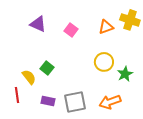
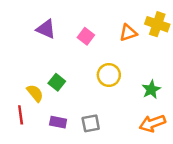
yellow circle: (104, 62) -> (109, 75), moved
gray square: (75, 102) -> (91, 123), size x0.7
orange arrow: (110, 102) -> (152, 123), moved

